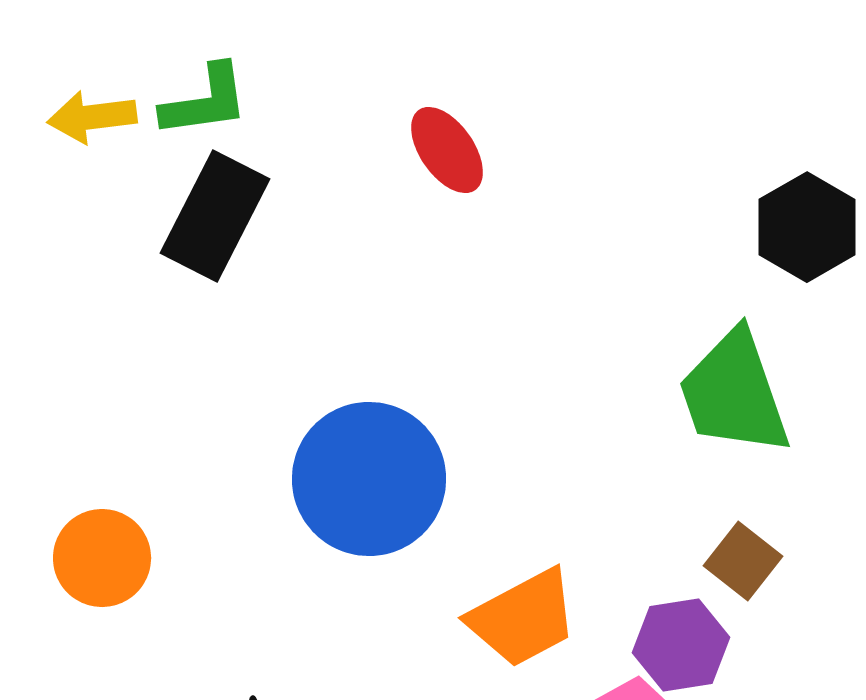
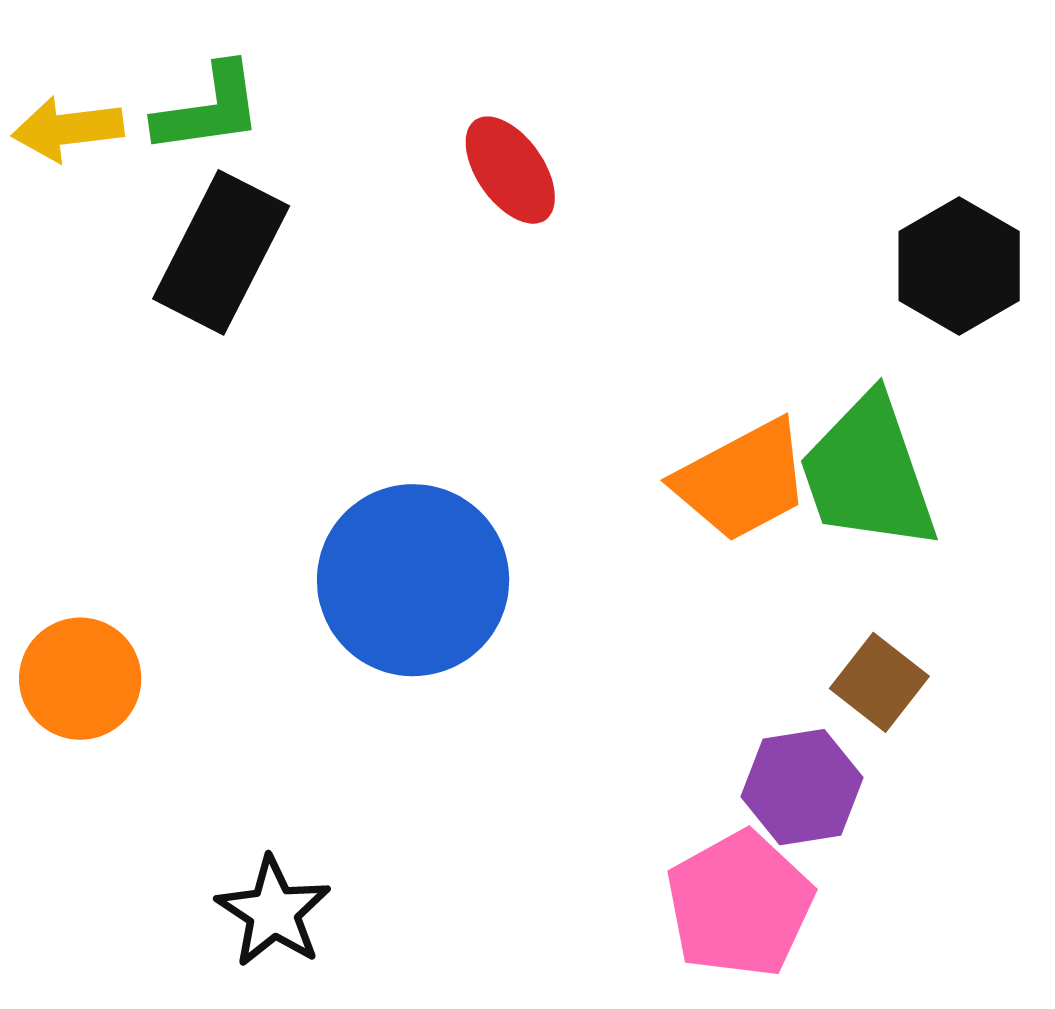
orange trapezoid: (523, 618) -> (742, 480), moved

